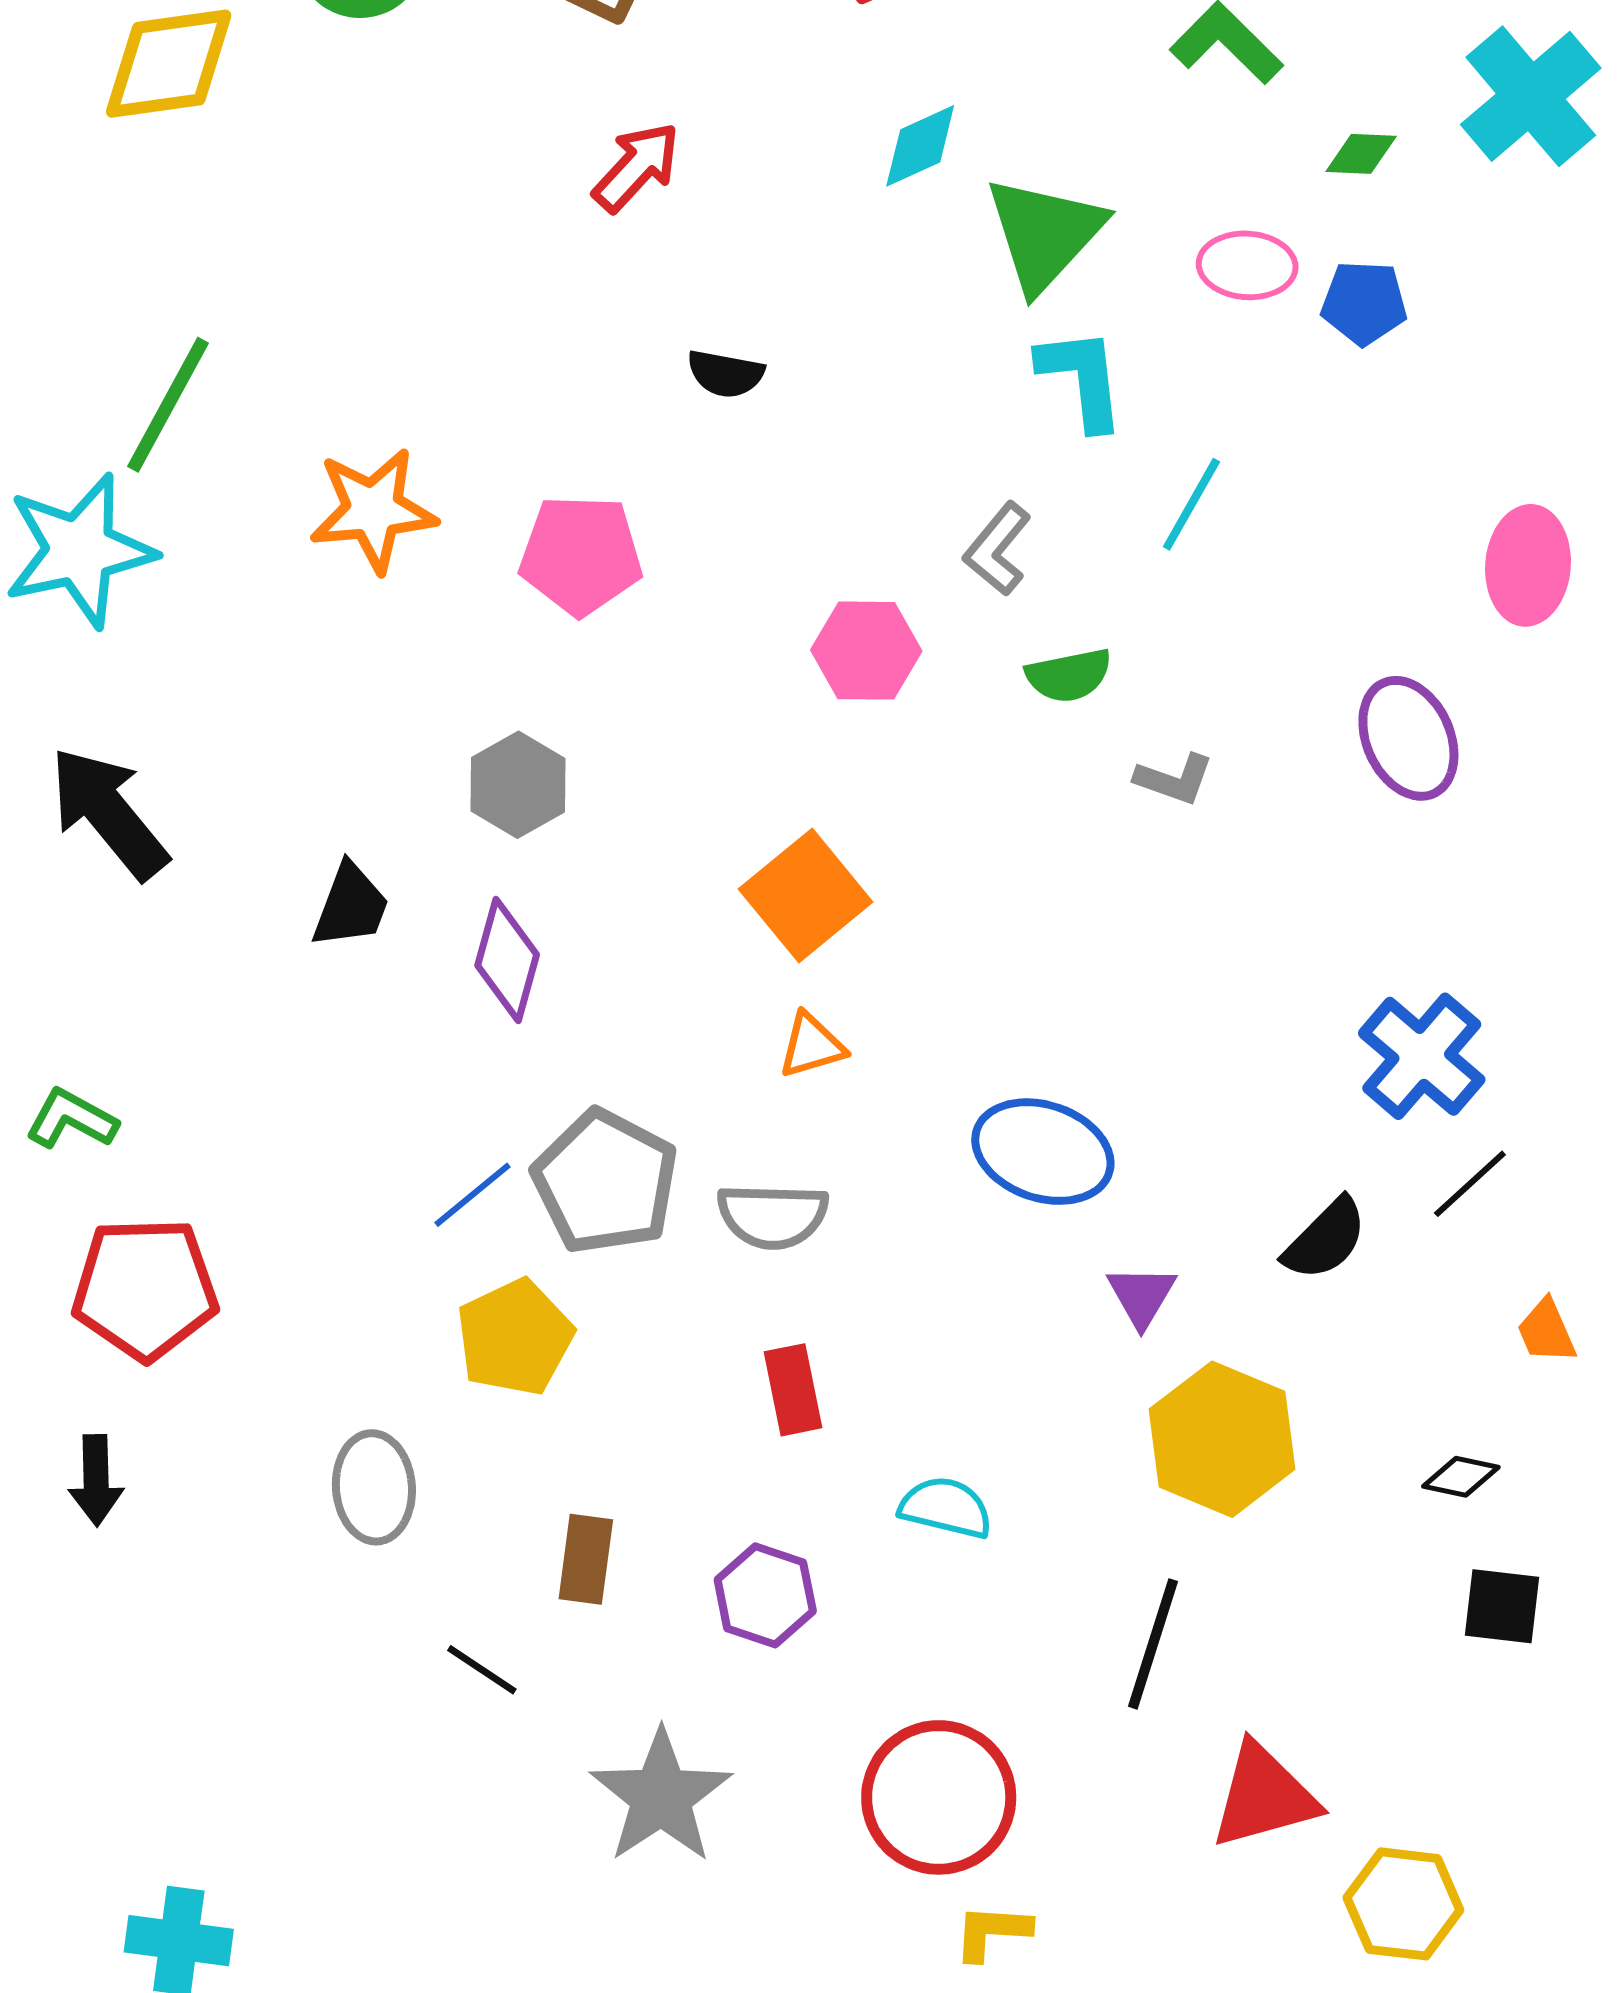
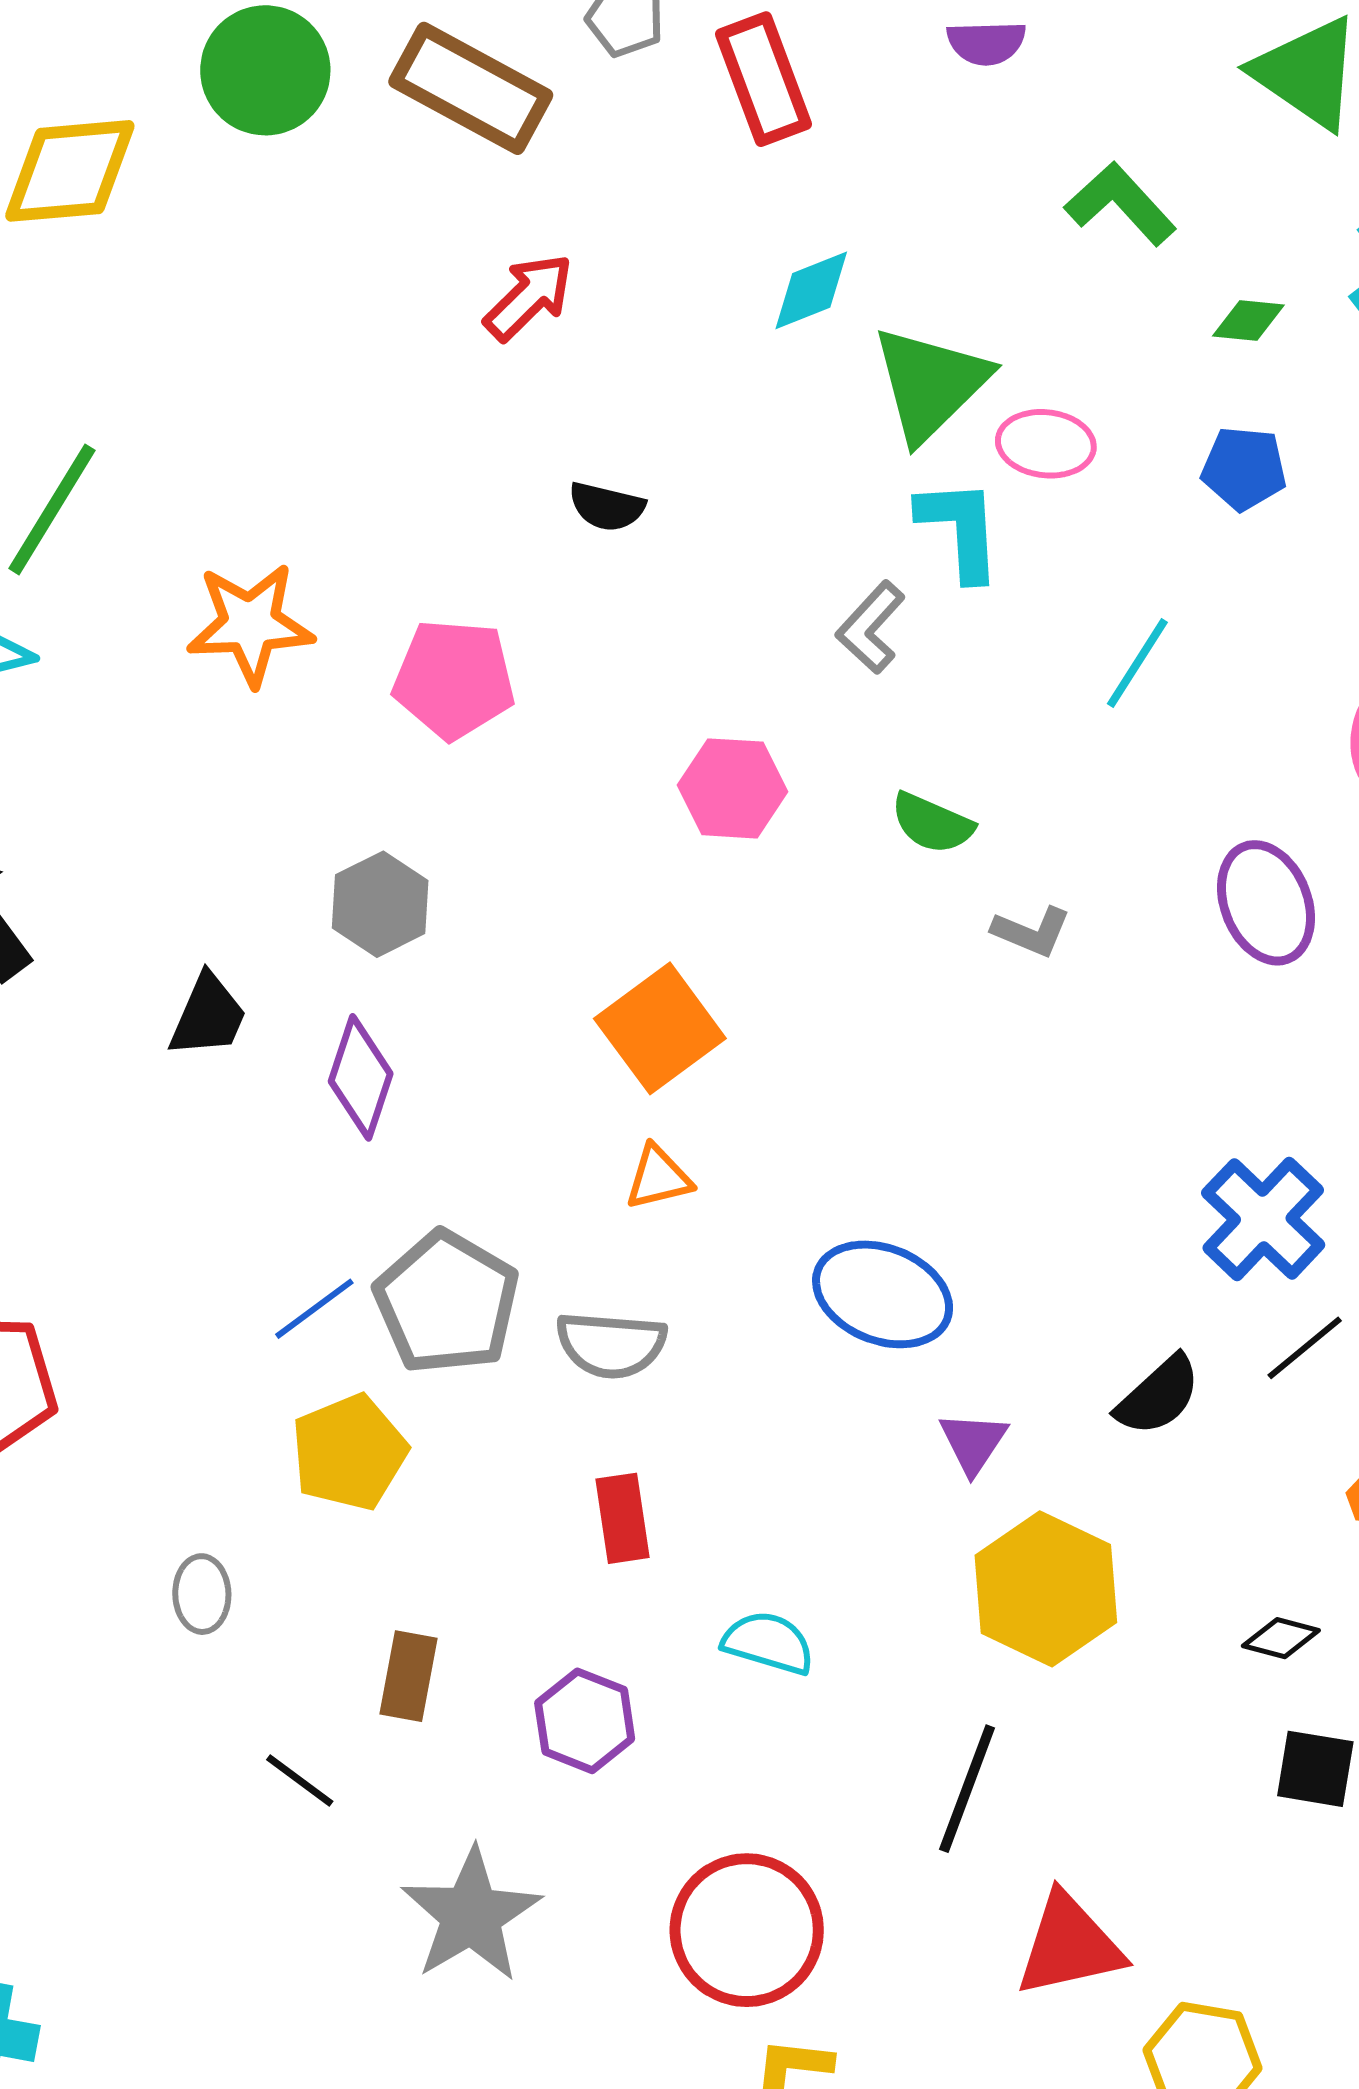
pink ellipse: (1247, 265) -> (1046, 444), moved
cyan line: (1191, 504) -> (1137, 663), moved
gray L-shape: (997, 549) -> (871, 627), moved
green semicircle: (1069, 675) -> (932, 823), turned 32
gray ellipse: (374, 1487) -> (202, 1594), size x0.7

